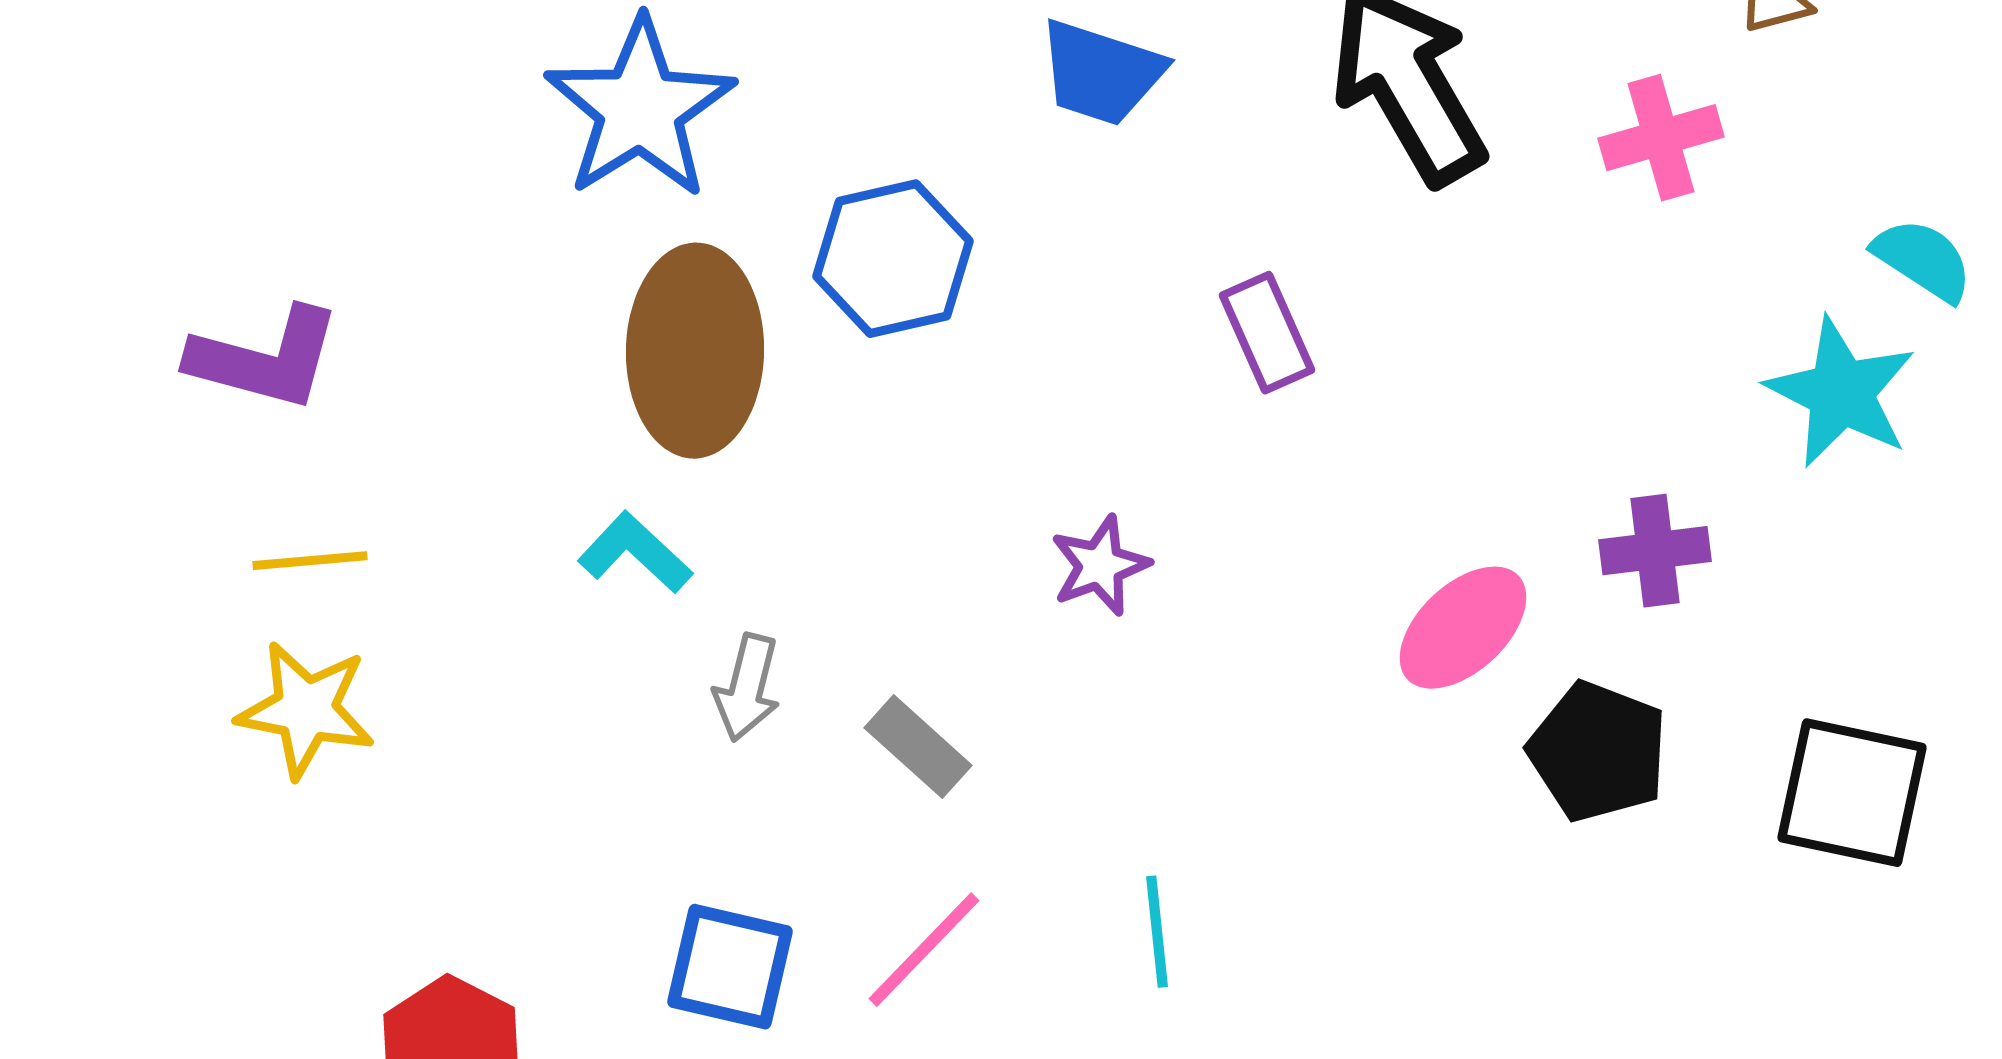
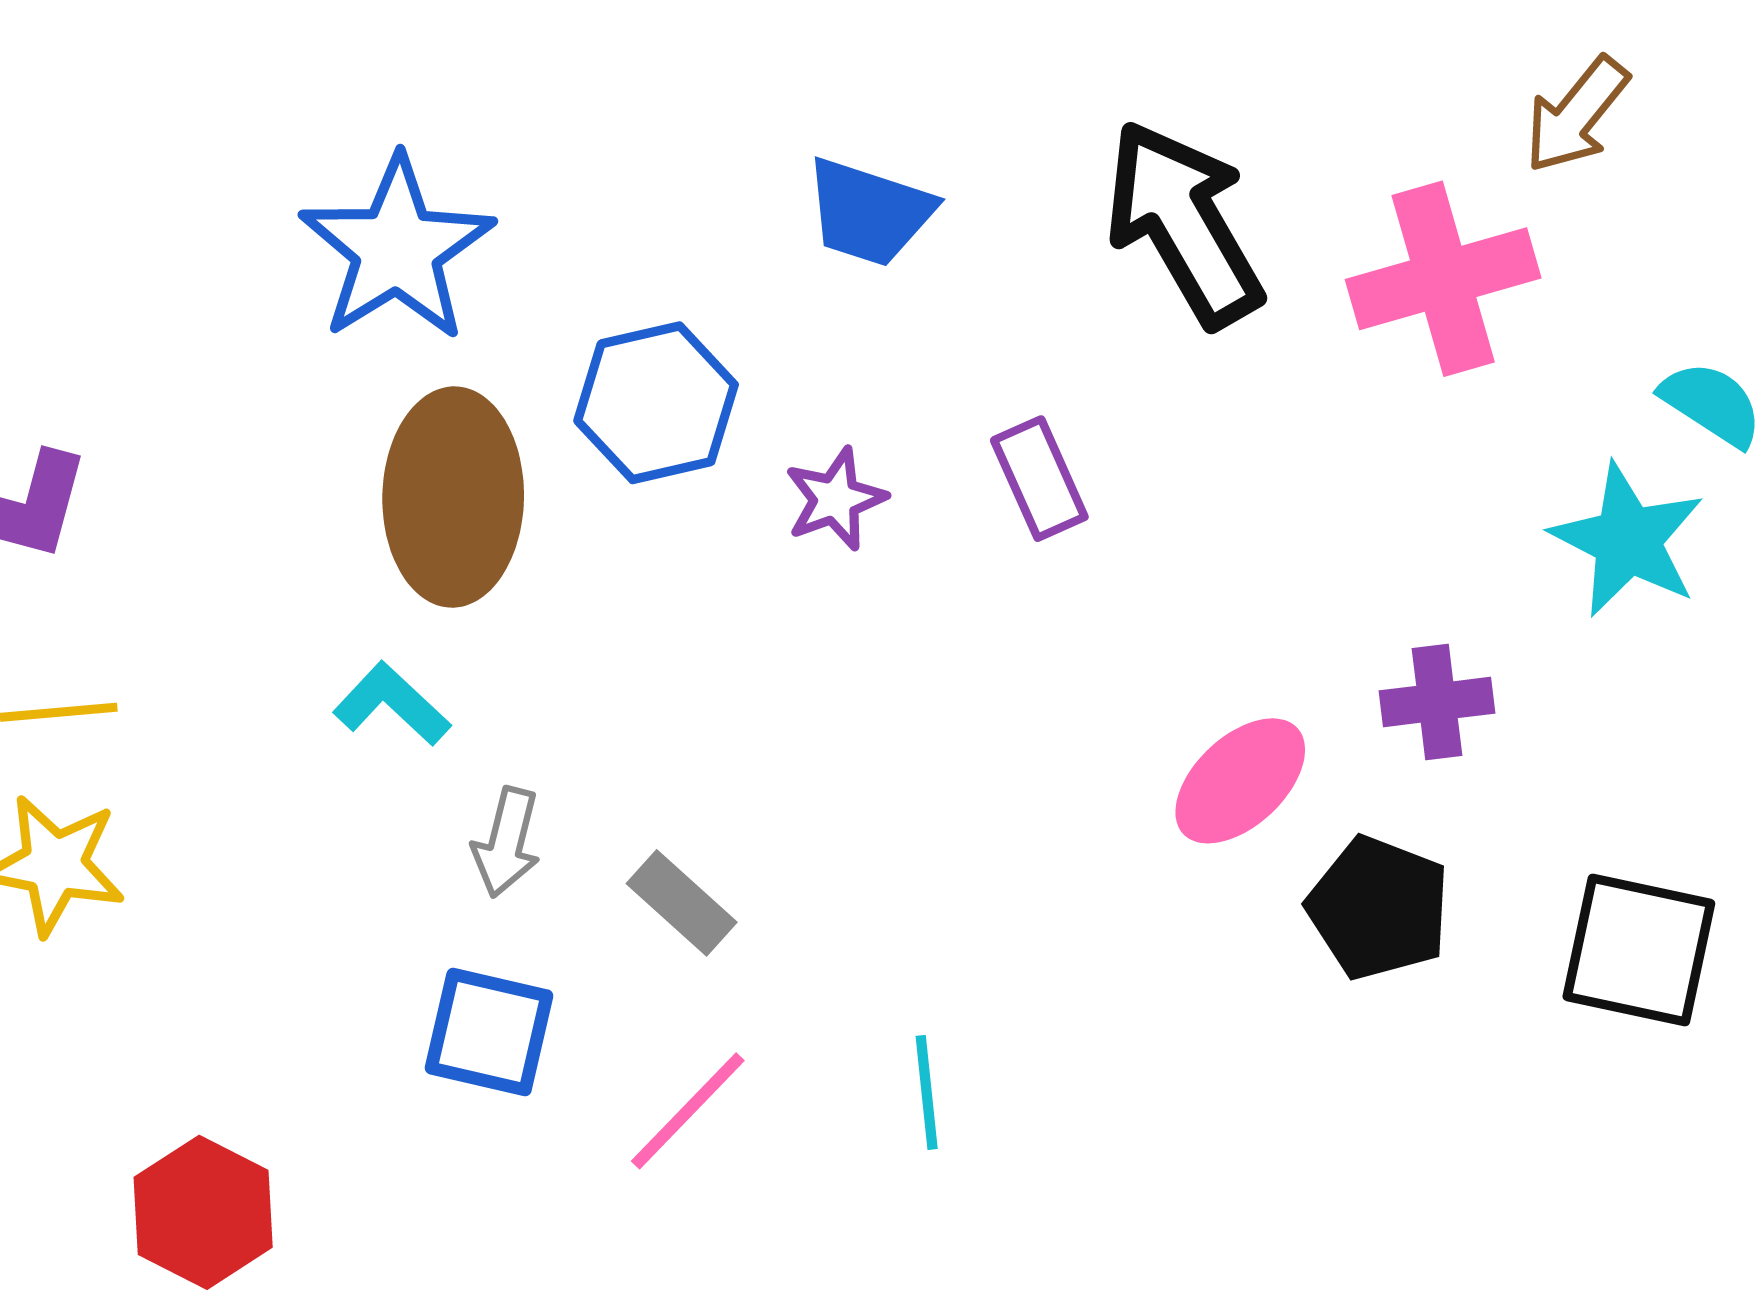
pink cross: (1661, 138) -> (1443, 279), size x1.5
purple star: (1100, 566) -> (835, 499), moved
blue square: (730, 967) -> (489, 1032), moved

